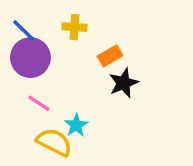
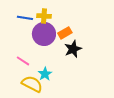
blue line: (24, 30) -> (25, 18), moved, turned -35
purple circle: (30, 58) -> (44, 34), moved

